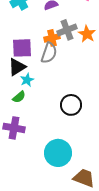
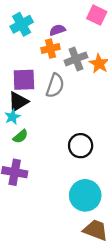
orange cross: (52, 38) -> (50, 49), moved
cyan star: (27, 80) -> (12, 117), moved
cyan circle: (58, 153) -> (85, 195), moved

